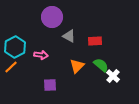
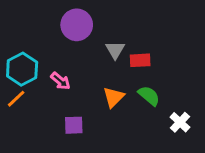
gray triangle: (69, 36) -> (115, 50), moved, turned 32
pink arrow: (41, 55) -> (60, 81), turned 32
white cross: (113, 76) -> (180, 122), moved

